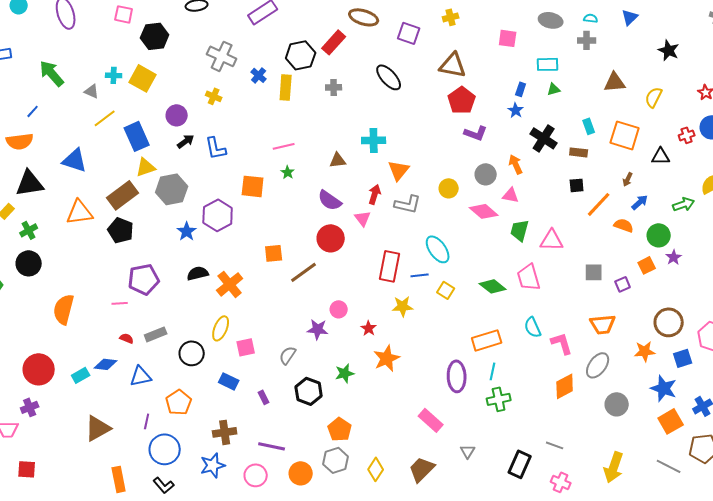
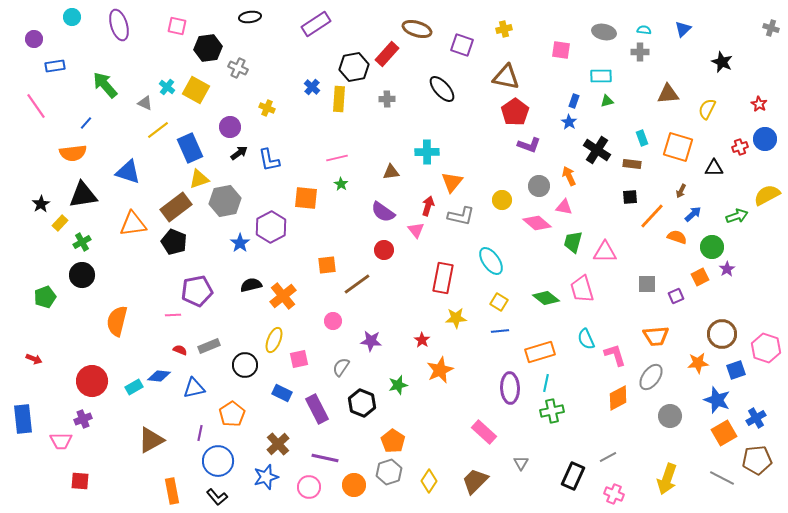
gray cross: (222, 56) -> (238, 68), moved, size x0.7
cyan cross: (114, 75) -> (167, 87), turned 35
red circle: (331, 238) -> (384, 250), size x0.7
blue line: (420, 275) -> (500, 331), moved
pink circle: (339, 309) -> (333, 321), moved
purple rectangle: (264, 397) -> (317, 409), size x2.0
brown cross: (225, 432) -> (278, 444), turned -35
gray line: (555, 445) -> (608, 457), turned -48

